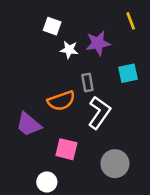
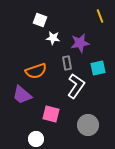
purple star: (98, 43) -> (80, 43), moved
cyan square: (128, 73) -> (98, 68), moved
orange semicircle: (61, 101) -> (36, 71), moved

